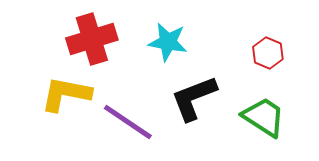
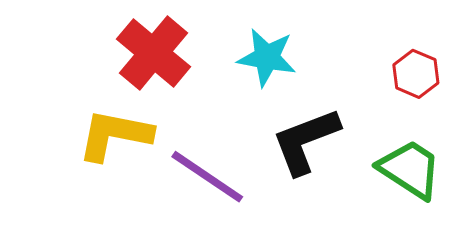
red cross: (92, 39) -> (154, 53), turned -33

